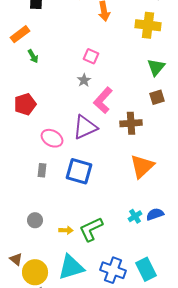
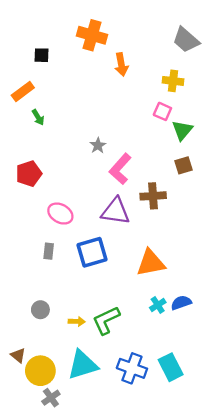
yellow cross: (148, 25) -> (173, 81), size x0.7
pink square: (91, 56) -> (162, 111), moved
purple triangle: (85, 127) -> (115, 211), moved, turned 32
orange triangle: (142, 166) -> (151, 263), moved, turned 32
blue square: (79, 171) -> (92, 252), turned -32

